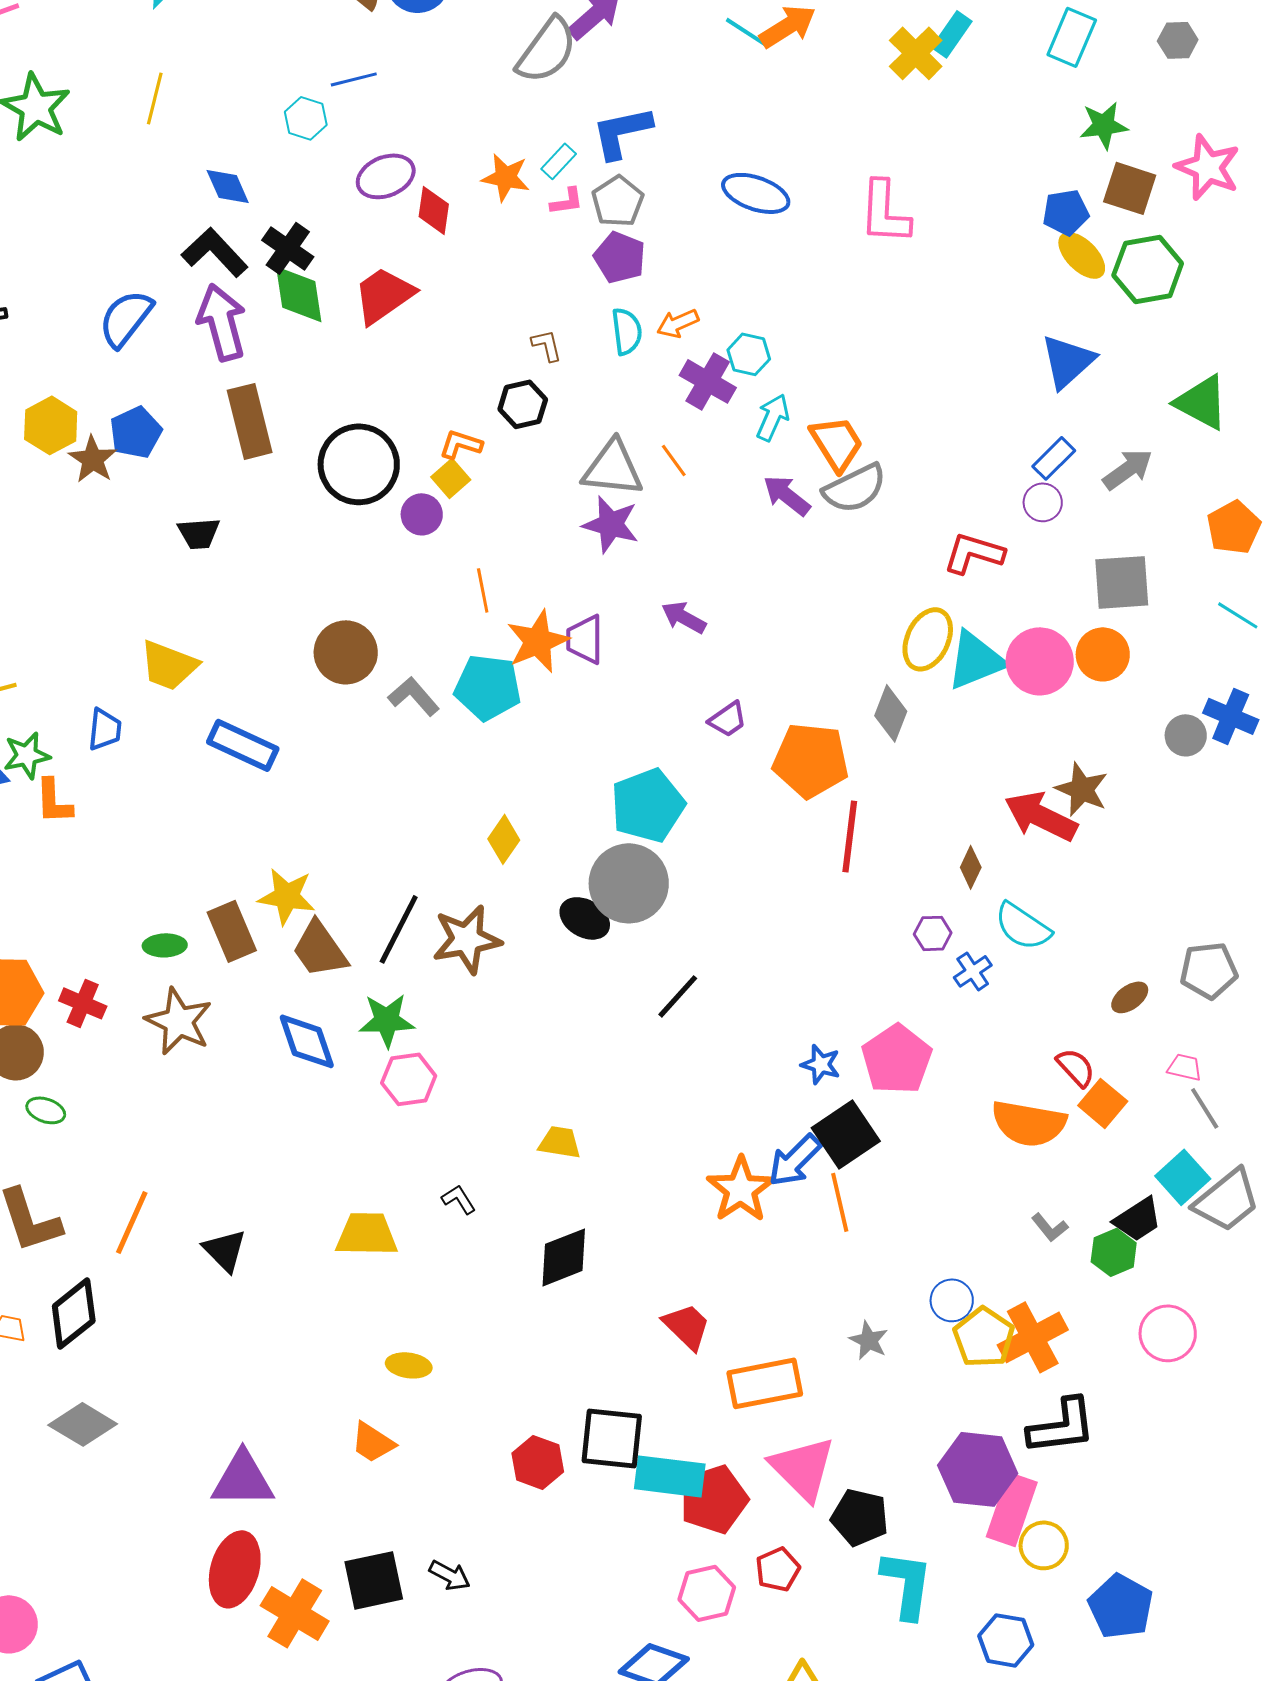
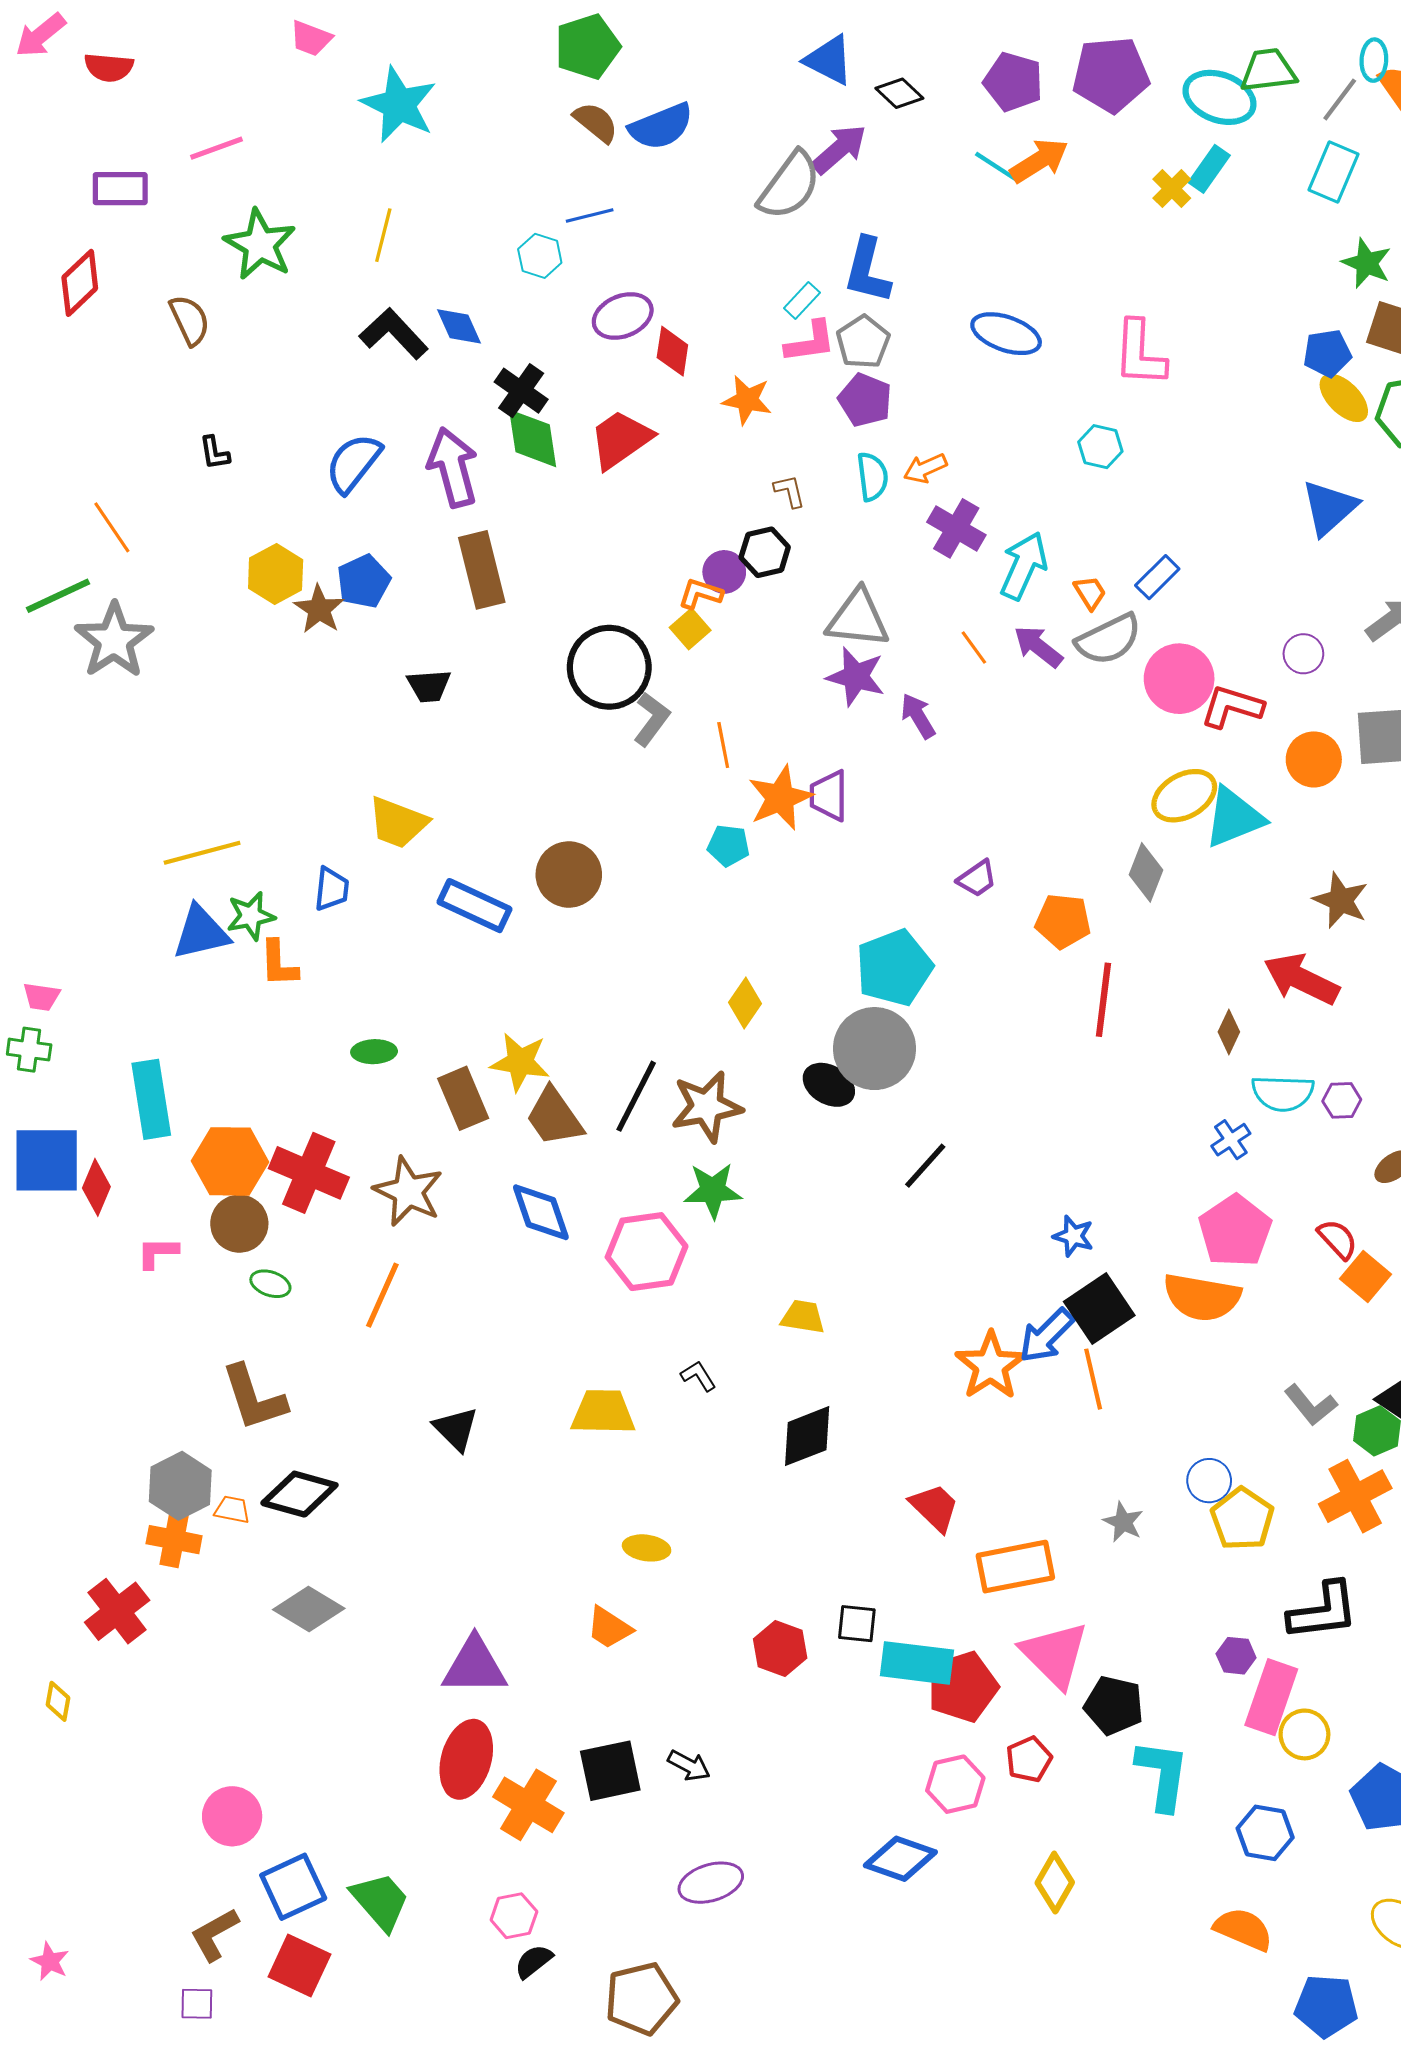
yellow cross: (916, 53) -> (1172, 189), size x0.7
green star: (1104, 125) -> (1367, 263), turned 30
blue L-shape: (622, 132) -> (867, 270), turned -64
orange star: (506, 177) -> (747, 400), moved
pink L-shape: (567, 201) -> (810, 342), size x1.5
black L-shape: (215, 252) -> (394, 334), moved
cyan hexagon: (749, 354) -> (1100, 447), moved
cyan arrow: (773, 417) -> (1024, 566), size x1.4
orange trapezoid: (837, 443) -> (1090, 593), size x0.6
blue rectangle: (1054, 458) -> (1157, 577), moved
orange line: (674, 460) -> (974, 648), moved
black circle: (359, 464) -> (609, 667), moved
purple circle: (422, 514) -> (724, 572), moved
purple arrow: (684, 617) -> (918, 716), moved, turned 30
yellow ellipse: (928, 639) -> (1184, 796), turned 36
brown circle: (346, 652) -> (569, 874), moved
orange circle: (1103, 654) -> (1314, 759), moved
pink circle: (1040, 661) -> (1179, 679), moved
cyan pentagon: (488, 687) -> (728, 845), size x0.6
gray L-shape: (414, 696) -> (652, 719), moved, turned 78
orange pentagon: (811, 760) -> (1063, 921), size x0.7
brown star: (1082, 789) -> (1341, 900), moved
cyan semicircle: (1023, 926) -> (1283, 1093), turned -32
purple hexagon: (933, 933) -> (1342, 1100), moved
green ellipse: (165, 945) -> (374, 1052), moved
red cross: (83, 1003) -> (309, 1173), size x1.6
green star: (387, 1020) -> (713, 1190), moved
pink pentagon: (897, 1059) -> (1235, 1231), moved
pink hexagon: (409, 1079) -> (647, 1252), size x1.4
orange semicircle: (1029, 1123) -> (1202, 1297), moved
orange line: (132, 1222) -> (382, 1295), moved
gray L-shape: (1050, 1227) -> (1311, 1405), size x1.4
black diamond: (74, 1313) -> (299, 1494), turned 54
orange cross: (1033, 1337) -> (1355, 1496), moved
black square: (612, 1438) -> (857, 1624), size x0.6
purple hexagon: (978, 1469) -> (1236, 1656), size x0.5

